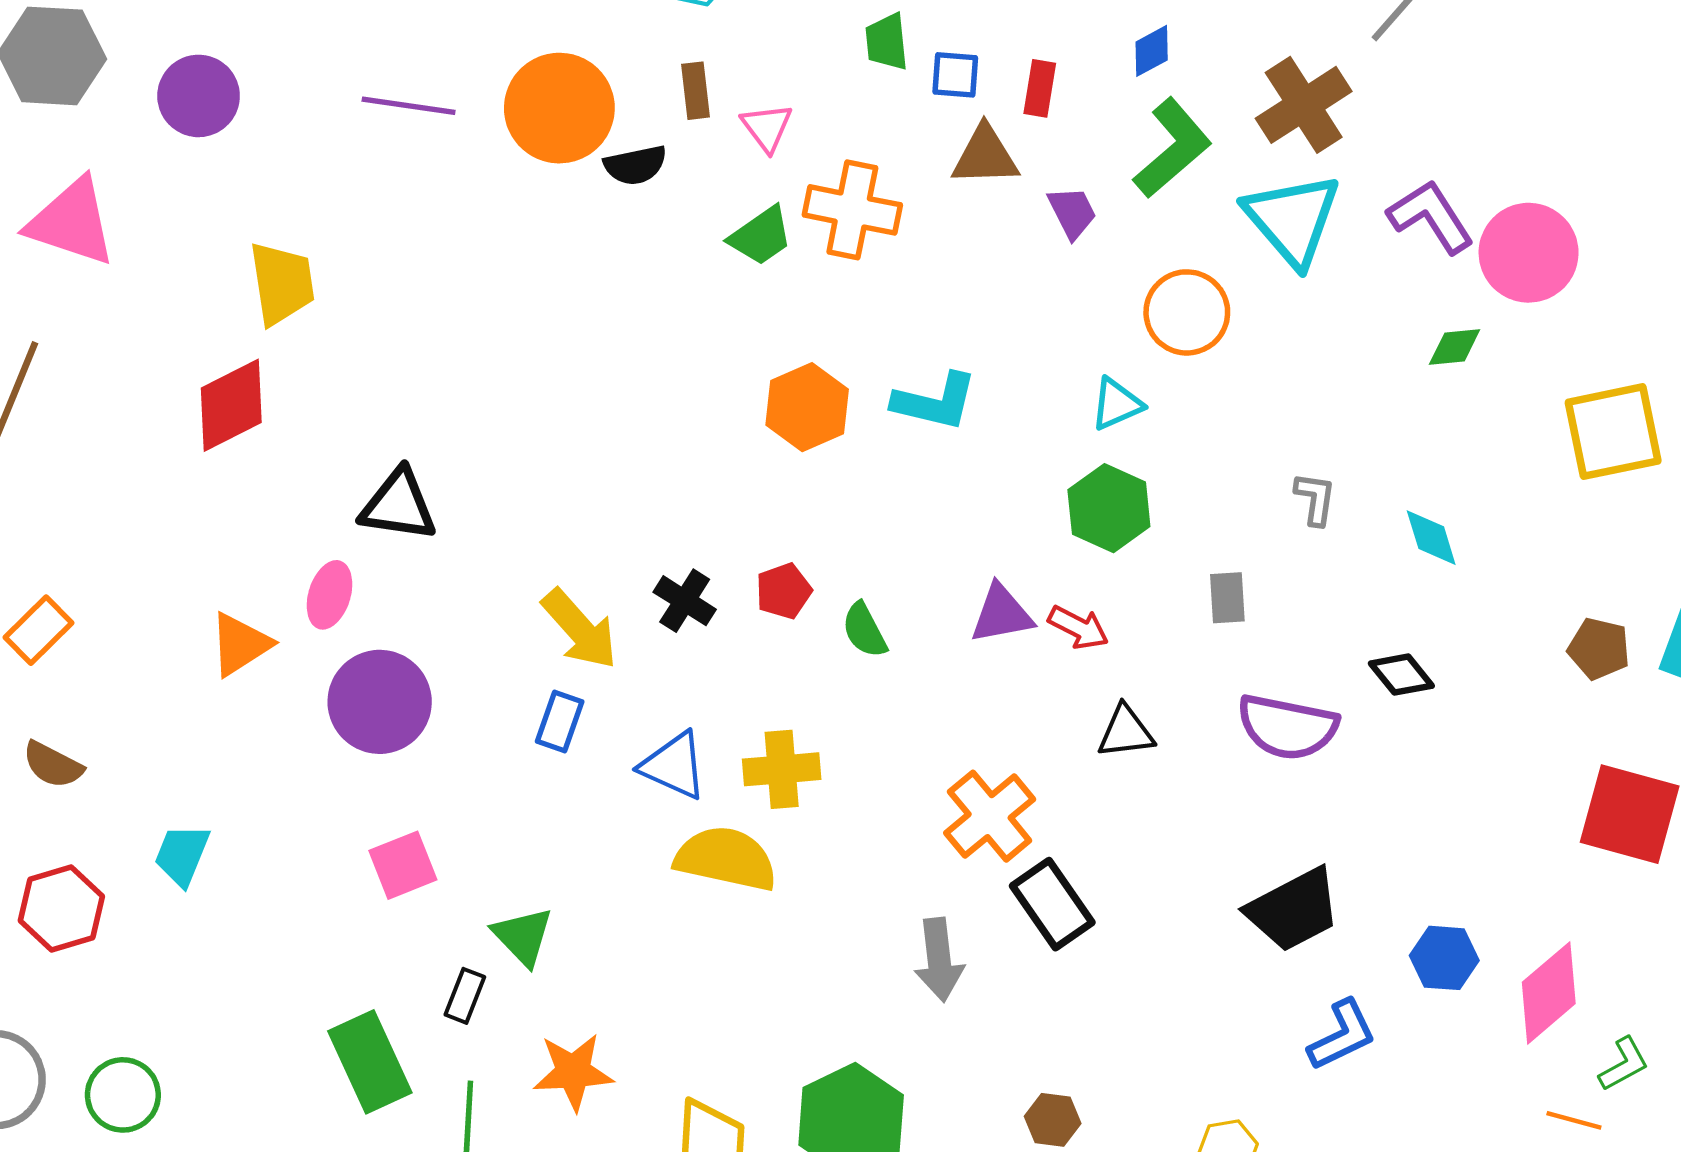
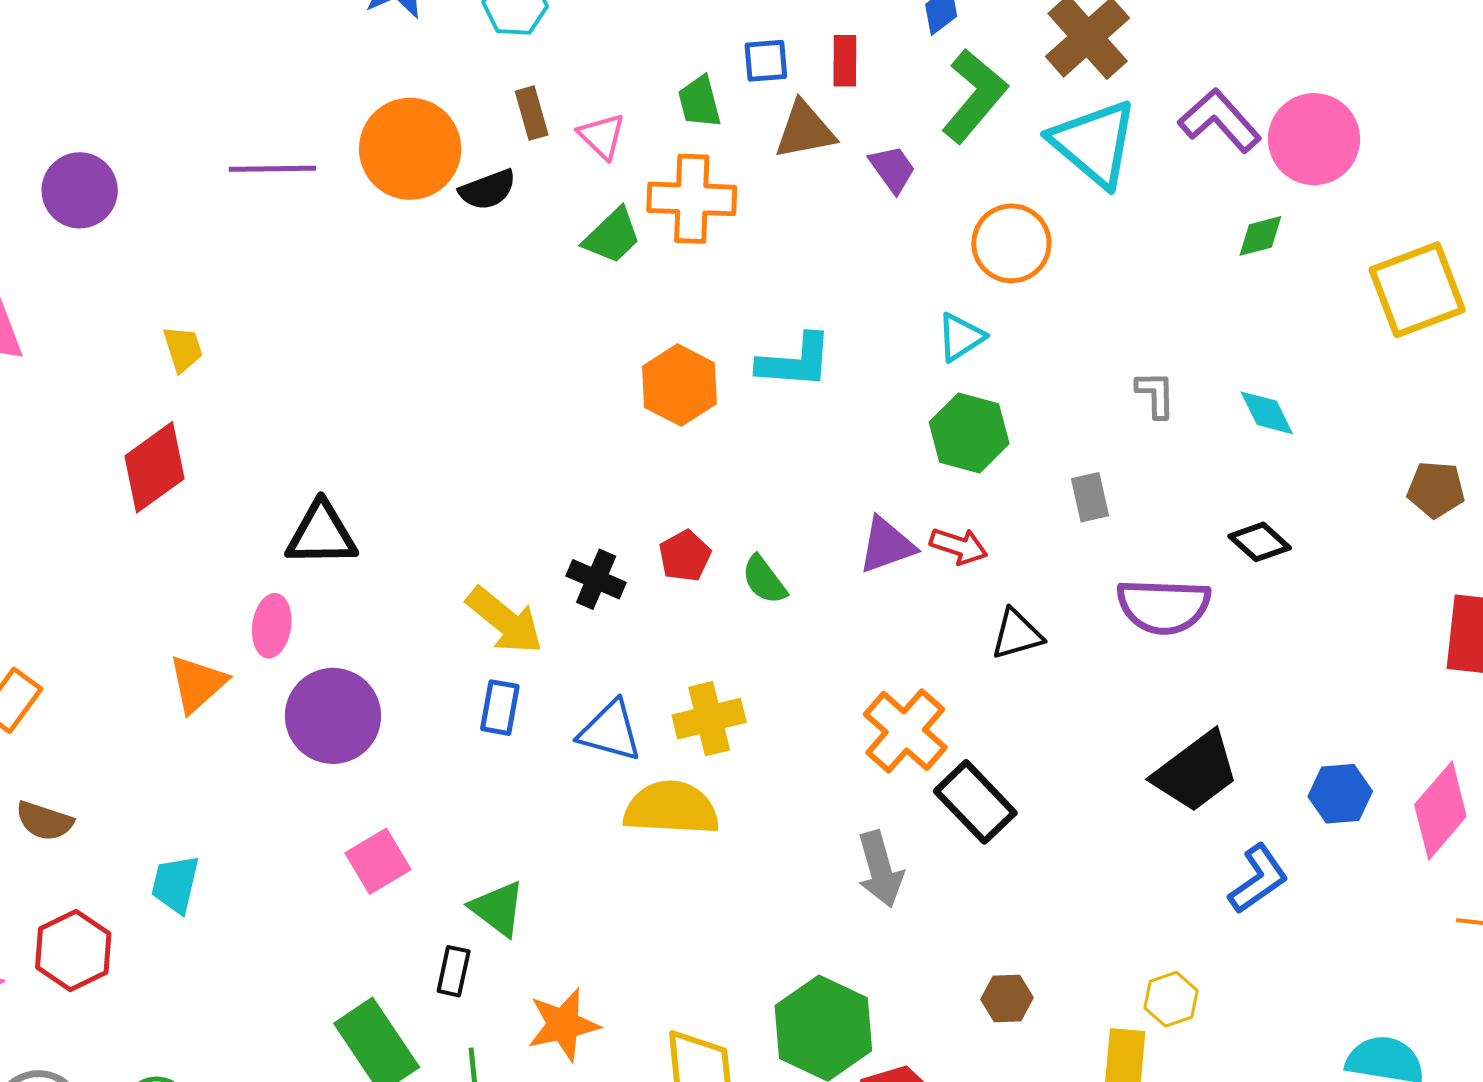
green trapezoid: (887, 42) -> (699, 102), moved
yellow trapezoid: (282, 283) -> (183, 349), size x0.6

